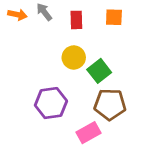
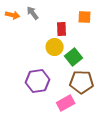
red rectangle: (76, 20) -> (62, 29), moved

